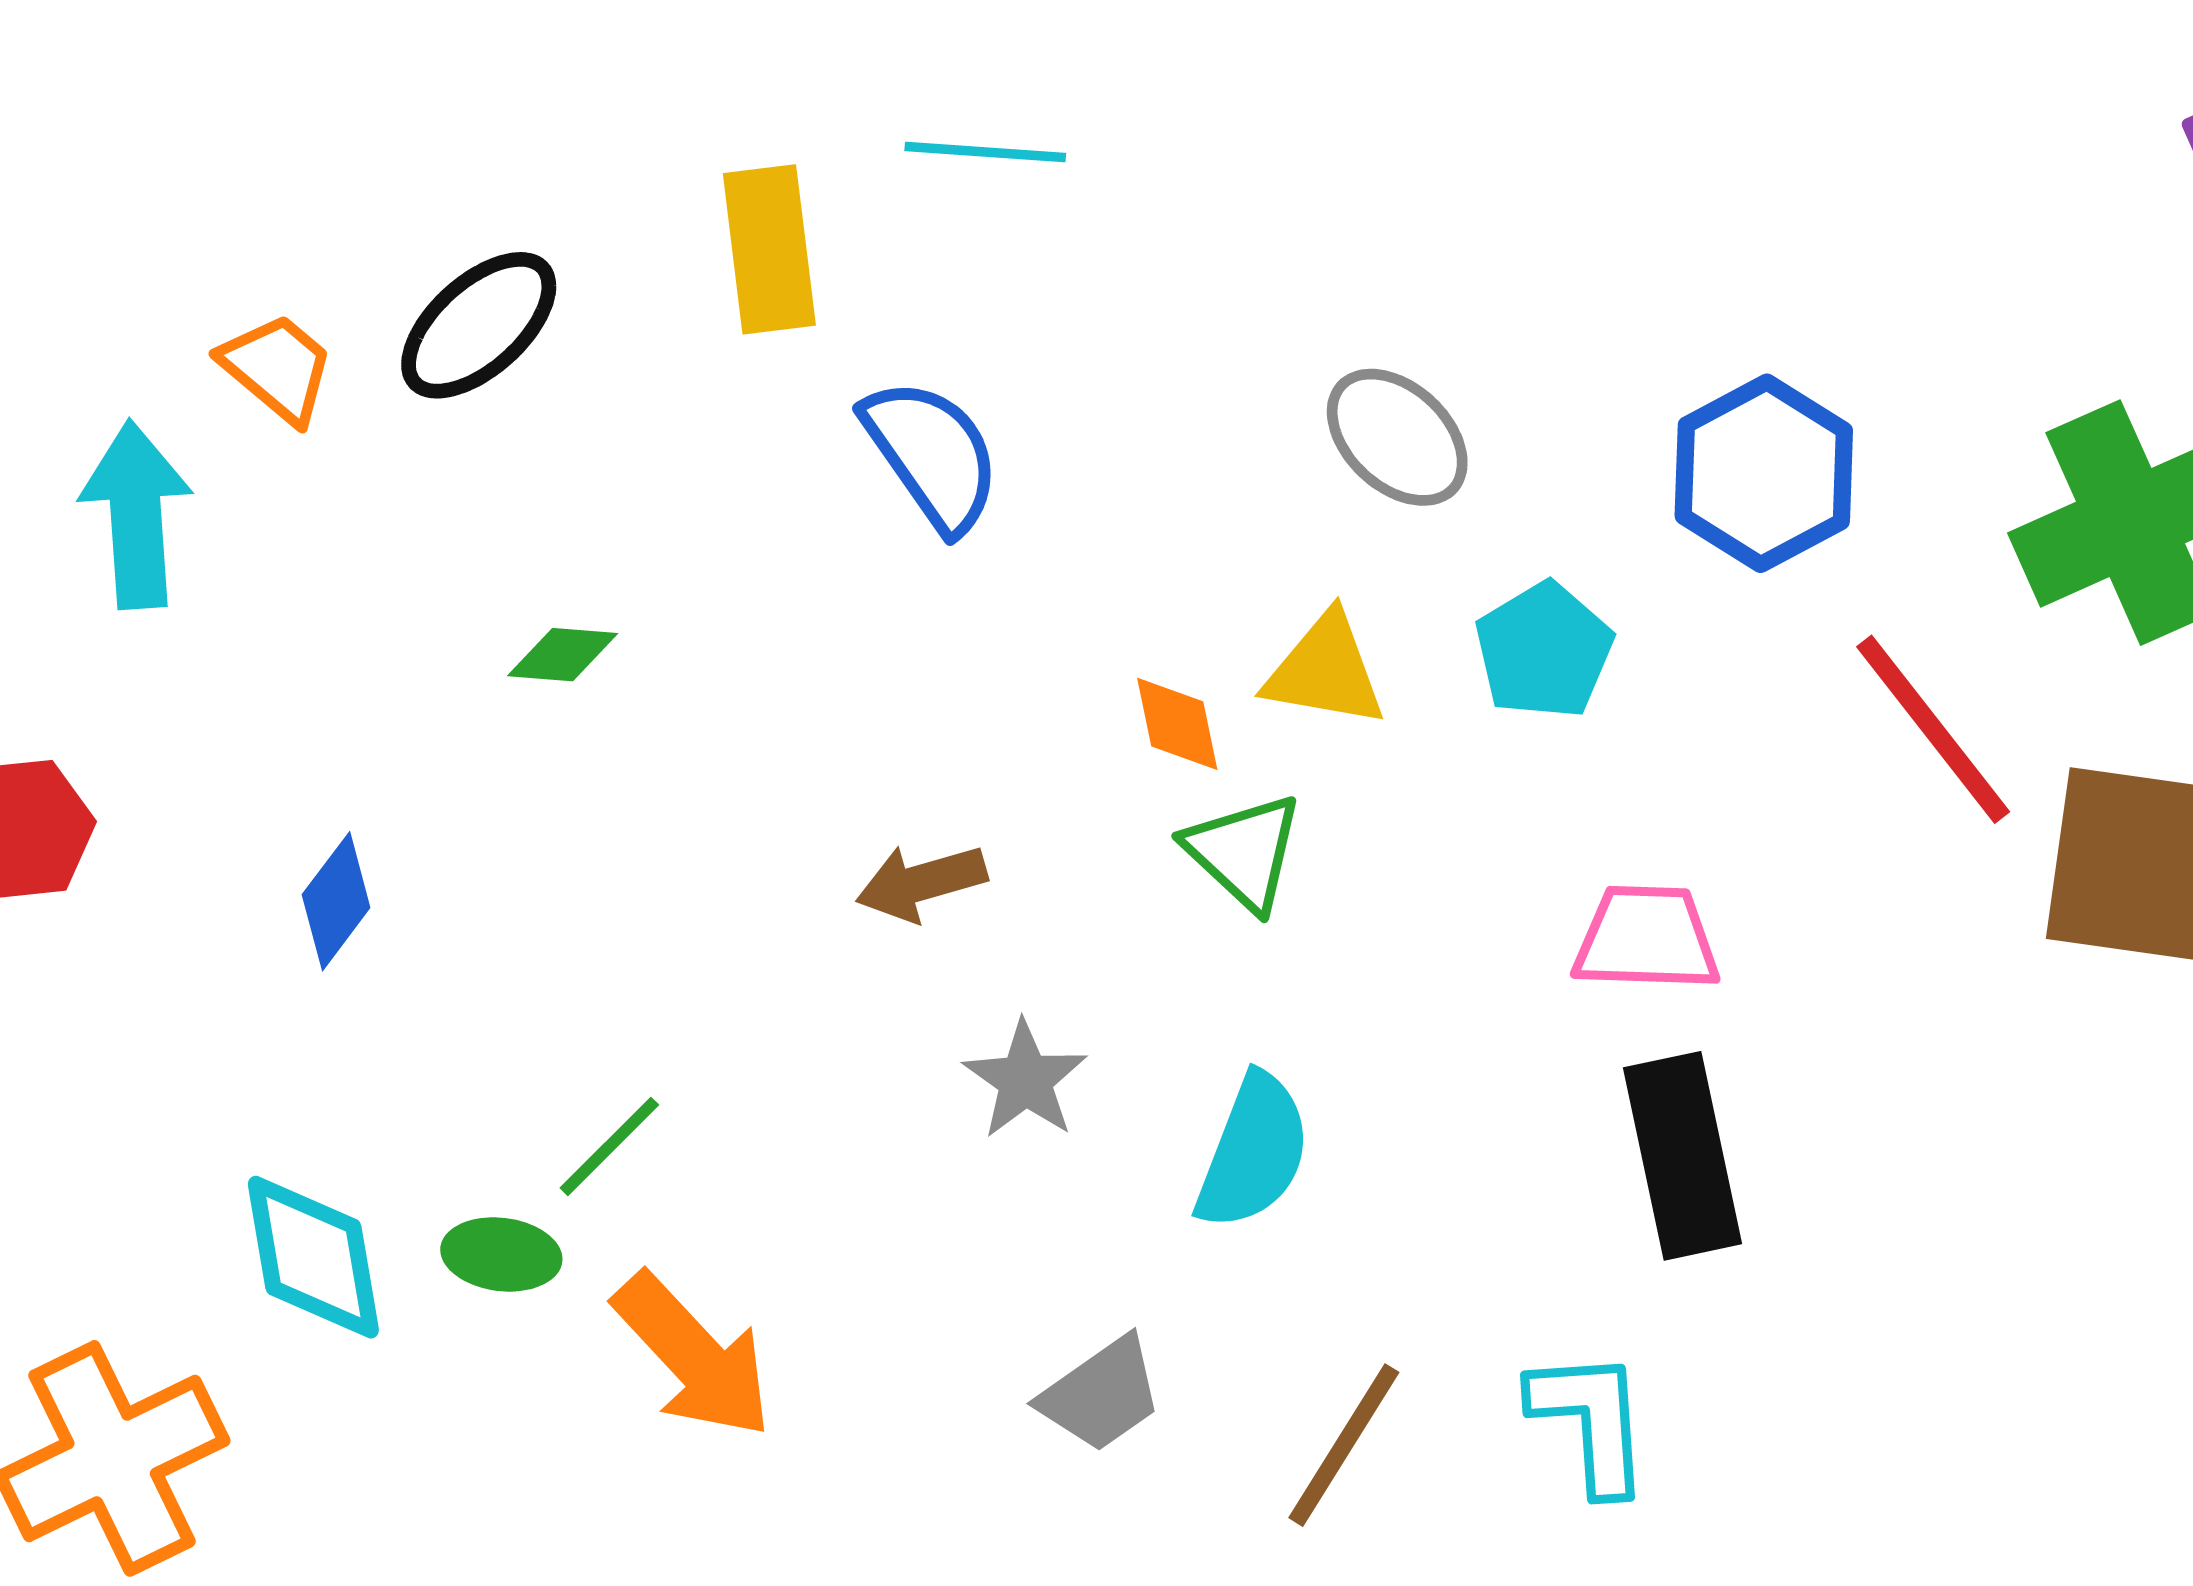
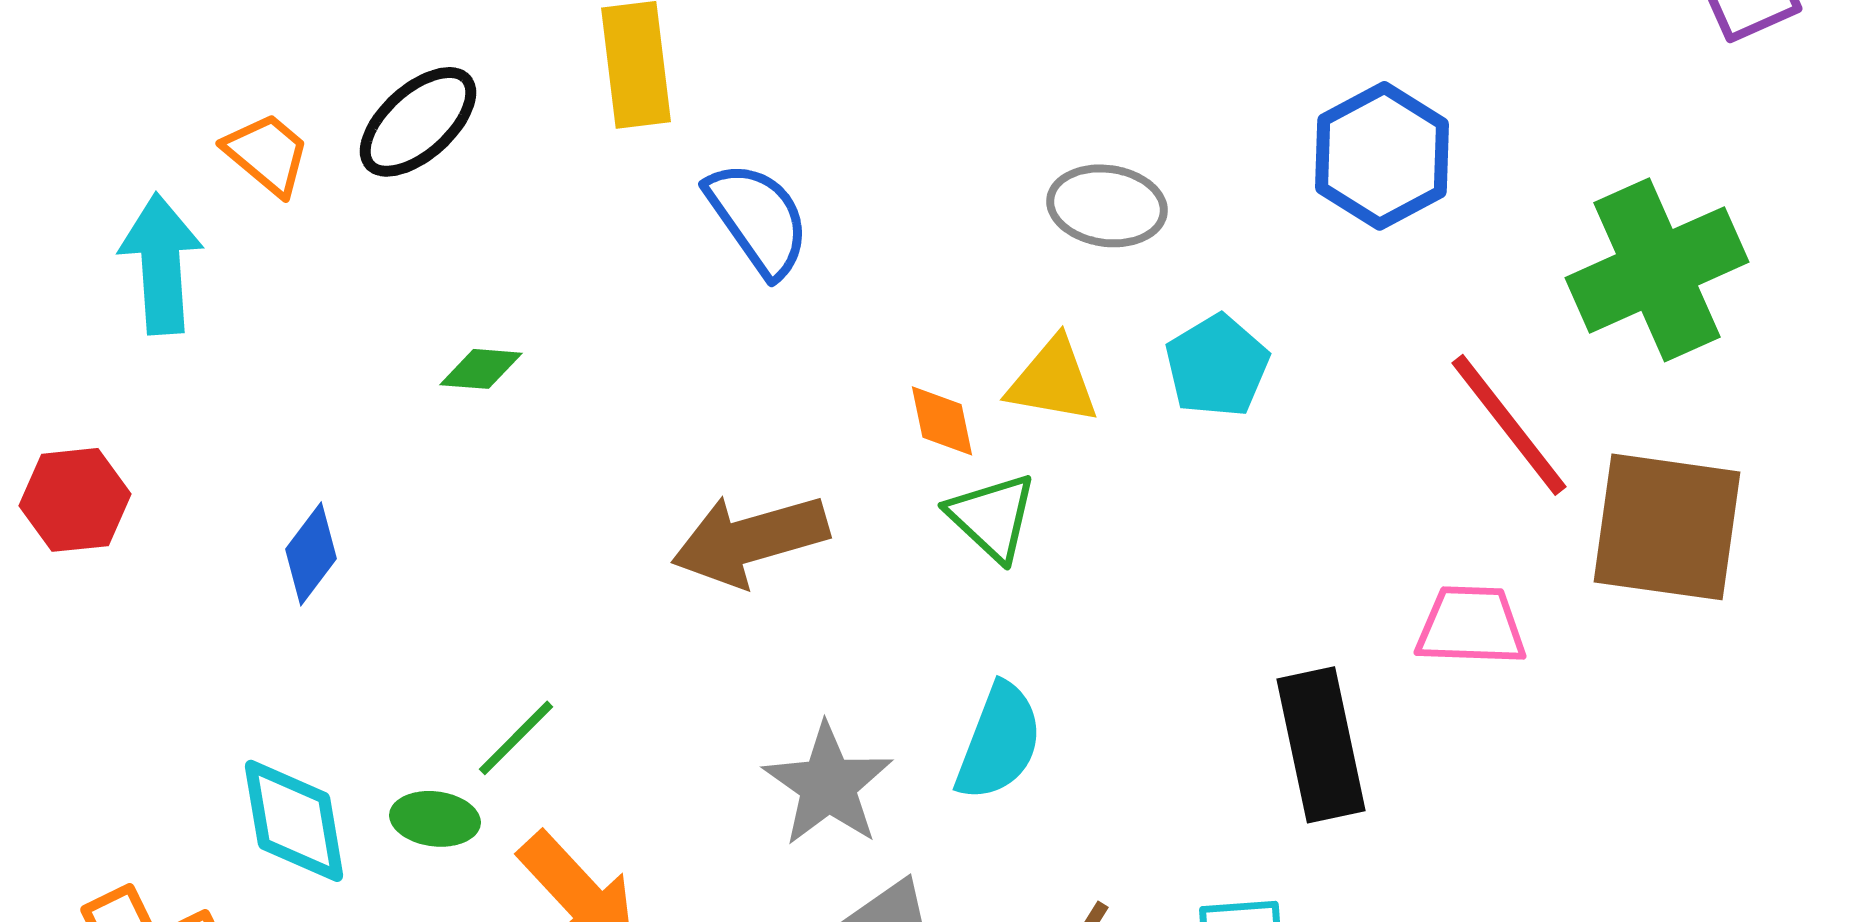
gray ellipse: (1397, 437) -> (1107, 206), turned -35
blue hexagon: (1764, 473) -> (1382, 156), moved
brown arrow: (921, 883) -> (750, 540), size x1.6
pink trapezoid: (1646, 939) -> (1471, 626), moved
gray star: (1025, 1080) -> (828, 785), moved, size x1.4

